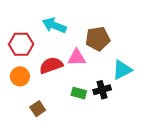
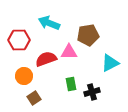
orange circle: (20, 76) -> (24, 76), moved
black cross: (102, 90) -> (92, 92), moved
green rectangle: (79, 93) -> (71, 84), turned 64

